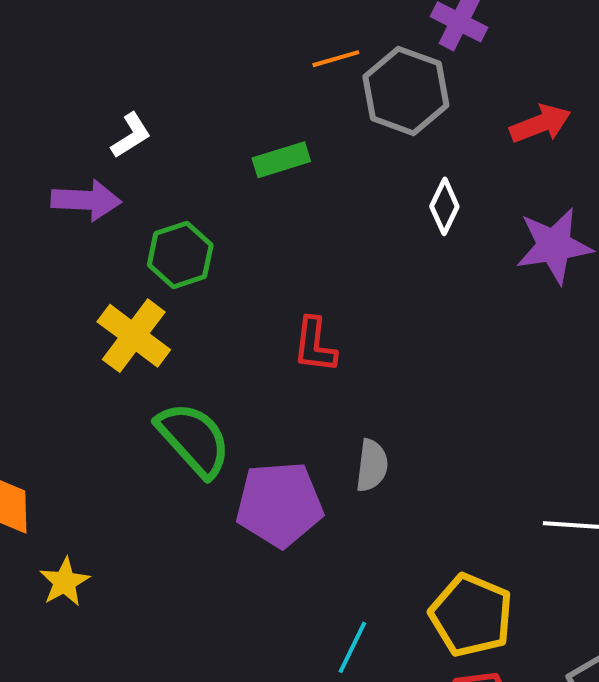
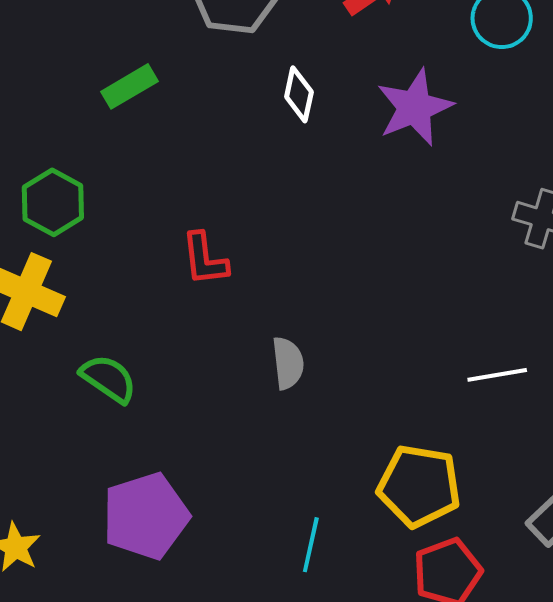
green semicircle: (194, 439) -> (108, 379), size x0.7
purple pentagon: (279, 504) -> (146, 516), moved

